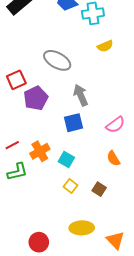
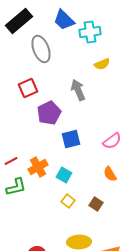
gray ellipse: (57, 60) -> (41, 49), moved, turned 40
red square: (16, 80) -> (28, 88), moved
gray arrow: (81, 95) -> (78, 90), moved
purple pentagon: (36, 98) -> (49, 113), moved

